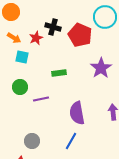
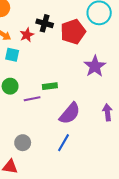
red pentagon: (80, 35) -> (73, 32), turned 30
green rectangle: (59, 73) -> (50, 86), moved
purple semicircle: (77, 113) -> (70, 113), turned -130

